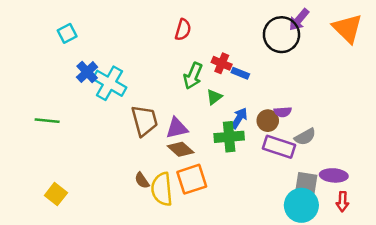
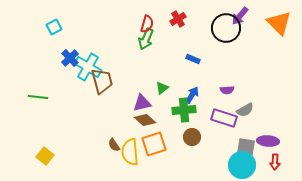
red cross: (222, 63) -> (178, 19), moved, turned 35
green arrow: (193, 76) -> (146, 39), moved
green triangle: (214, 97) -> (162, 88), moved
brown trapezoid: (144, 121) -> (102, 81), moved
brown circle: (268, 121) -> (192, 137), moved

